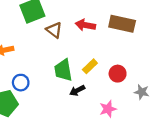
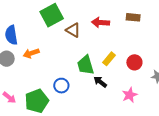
brown rectangle: (122, 24) -> (133, 17), size x0.6
blue circle: (21, 83) -> (61, 86), moved
black arrow: (77, 90) -> (100, 82), turned 72

